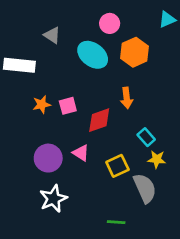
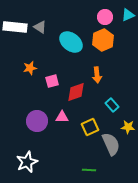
pink circle: (110, 23) -> (105, 17), moved
white rectangle: (19, 65) -> (15, 27), moved
orange star: (42, 104) -> (30, 68), moved
pink triangle: (81, 153) -> (62, 117), turned -32
yellow star: (157, 159) -> (128, 127), moved
white star: (53, 199) -> (27, 162), moved

